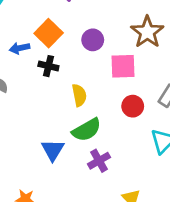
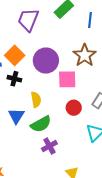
purple circle: (93, 40) -> (46, 60), size x1.6
blue triangle: (53, 150) -> (16, 116), moved

